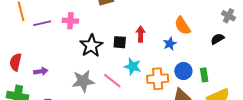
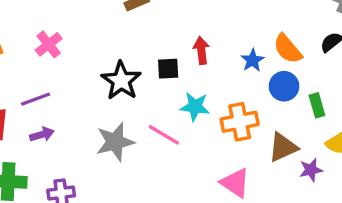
pink cross: (70, 21) -> (49, 44), moved, turned -35
purple line: (42, 23) -> (35, 99), moved
orange semicircle: (182, 26) -> (288, 49), moved
blue circle: (183, 71) -> (284, 86), moved

